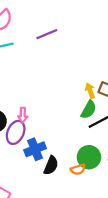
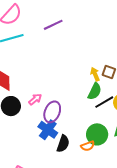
pink arrow: (23, 115) -> (35, 99), turned -128
purple ellipse: (16, 132) -> (52, 112), moved
blue cross: (35, 149) -> (48, 130), turned -30

